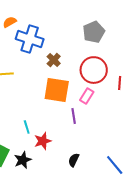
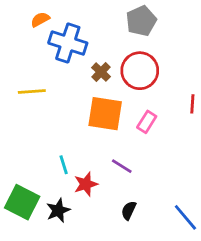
gray pentagon: (94, 32) -> (141, 21), moved
red circle: (94, 70) -> (140, 71), moved
purple line: (74, 116) -> (122, 166), moved, turned -49

